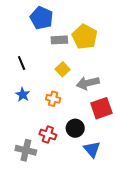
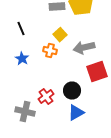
orange cross: (53, 99) -> (50, 51), moved
red cross: (48, 134) -> (46, 97), turned 35
blue triangle: (92, 149) -> (76, 113), moved, turned 42

